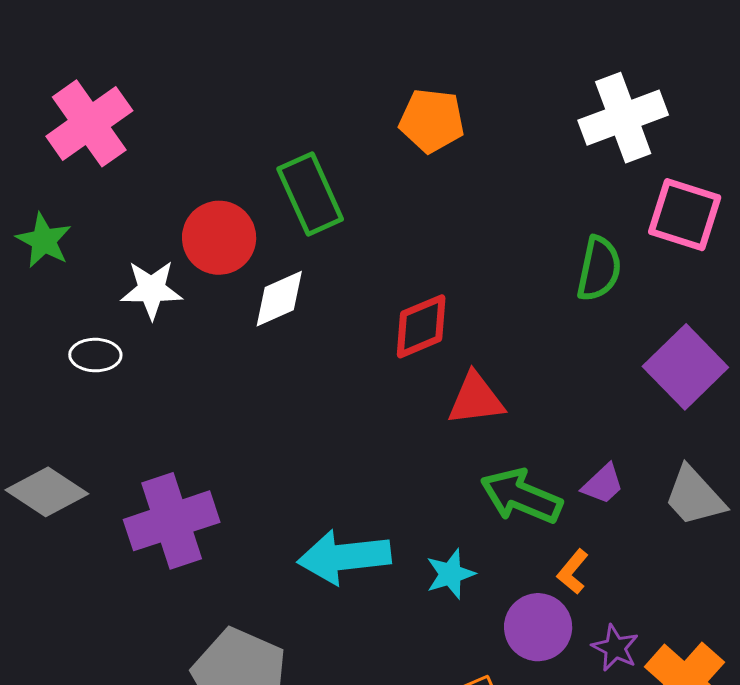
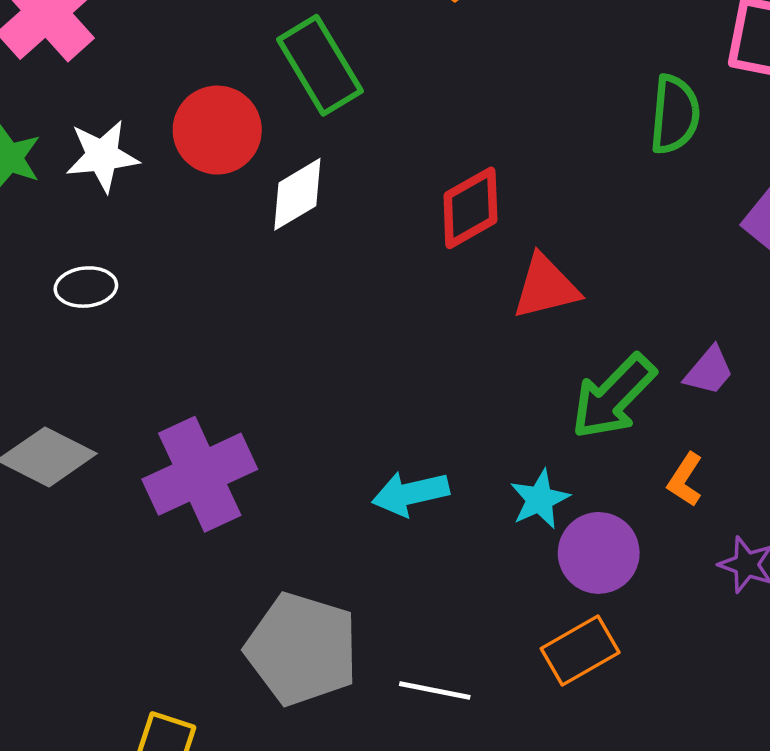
white star: (152, 290) -> (102, 156), moved
green arrow: (521, 496) -> (613, 397), turned -62
cyan arrow: (344, 557) -> (411, 494), size x0.7
purple circle: (538, 627) -> (599, 553), moved

